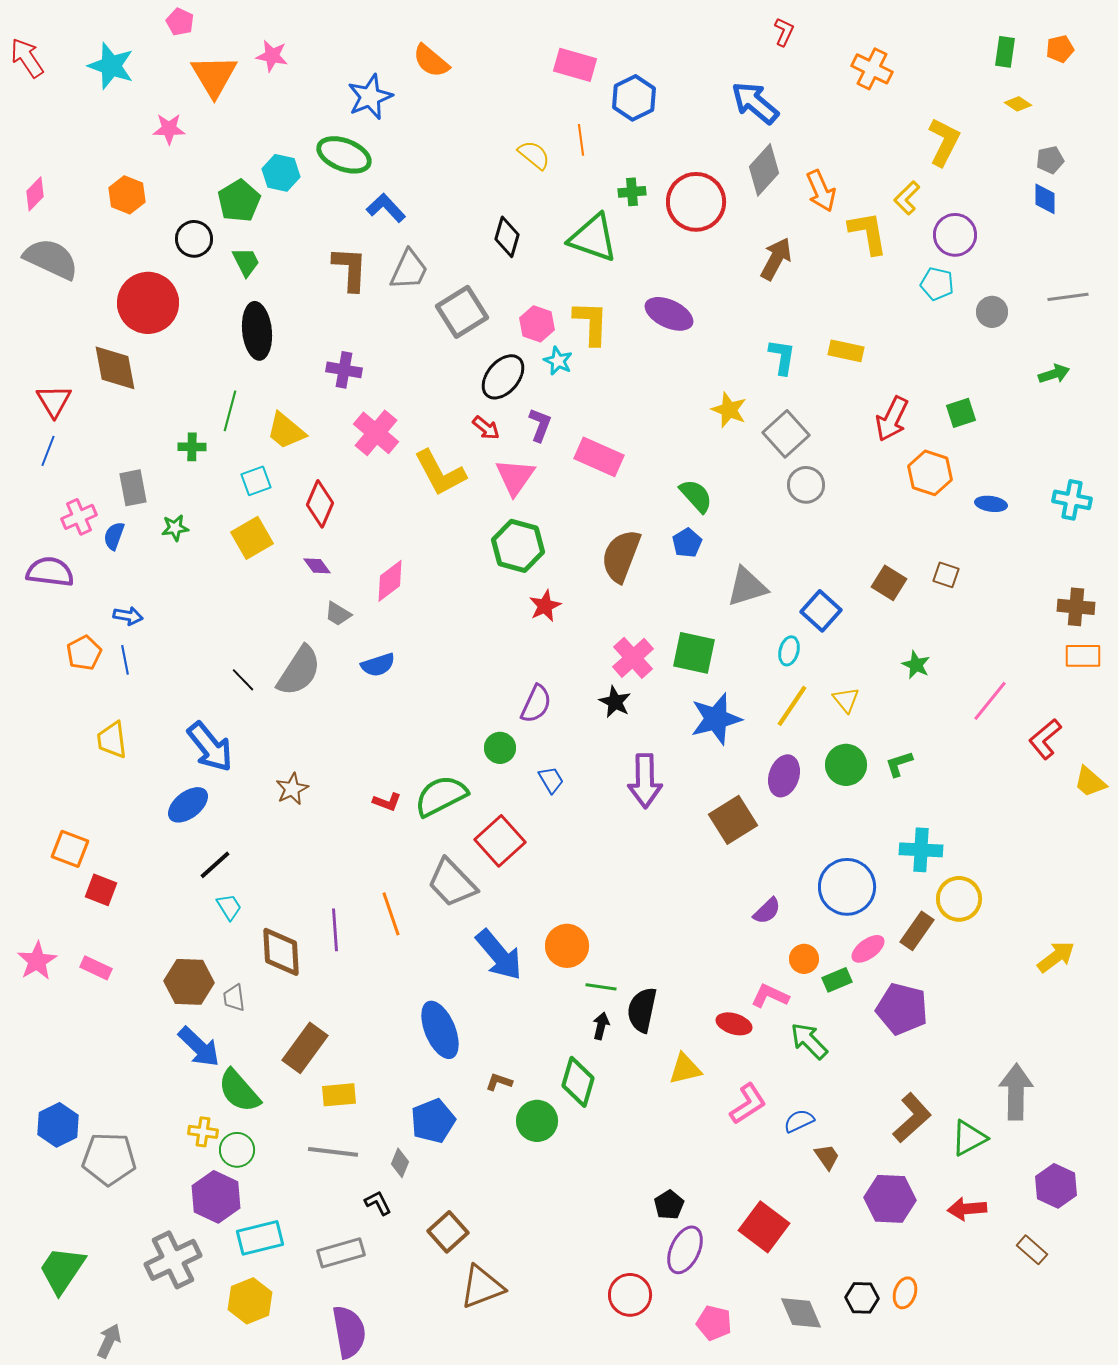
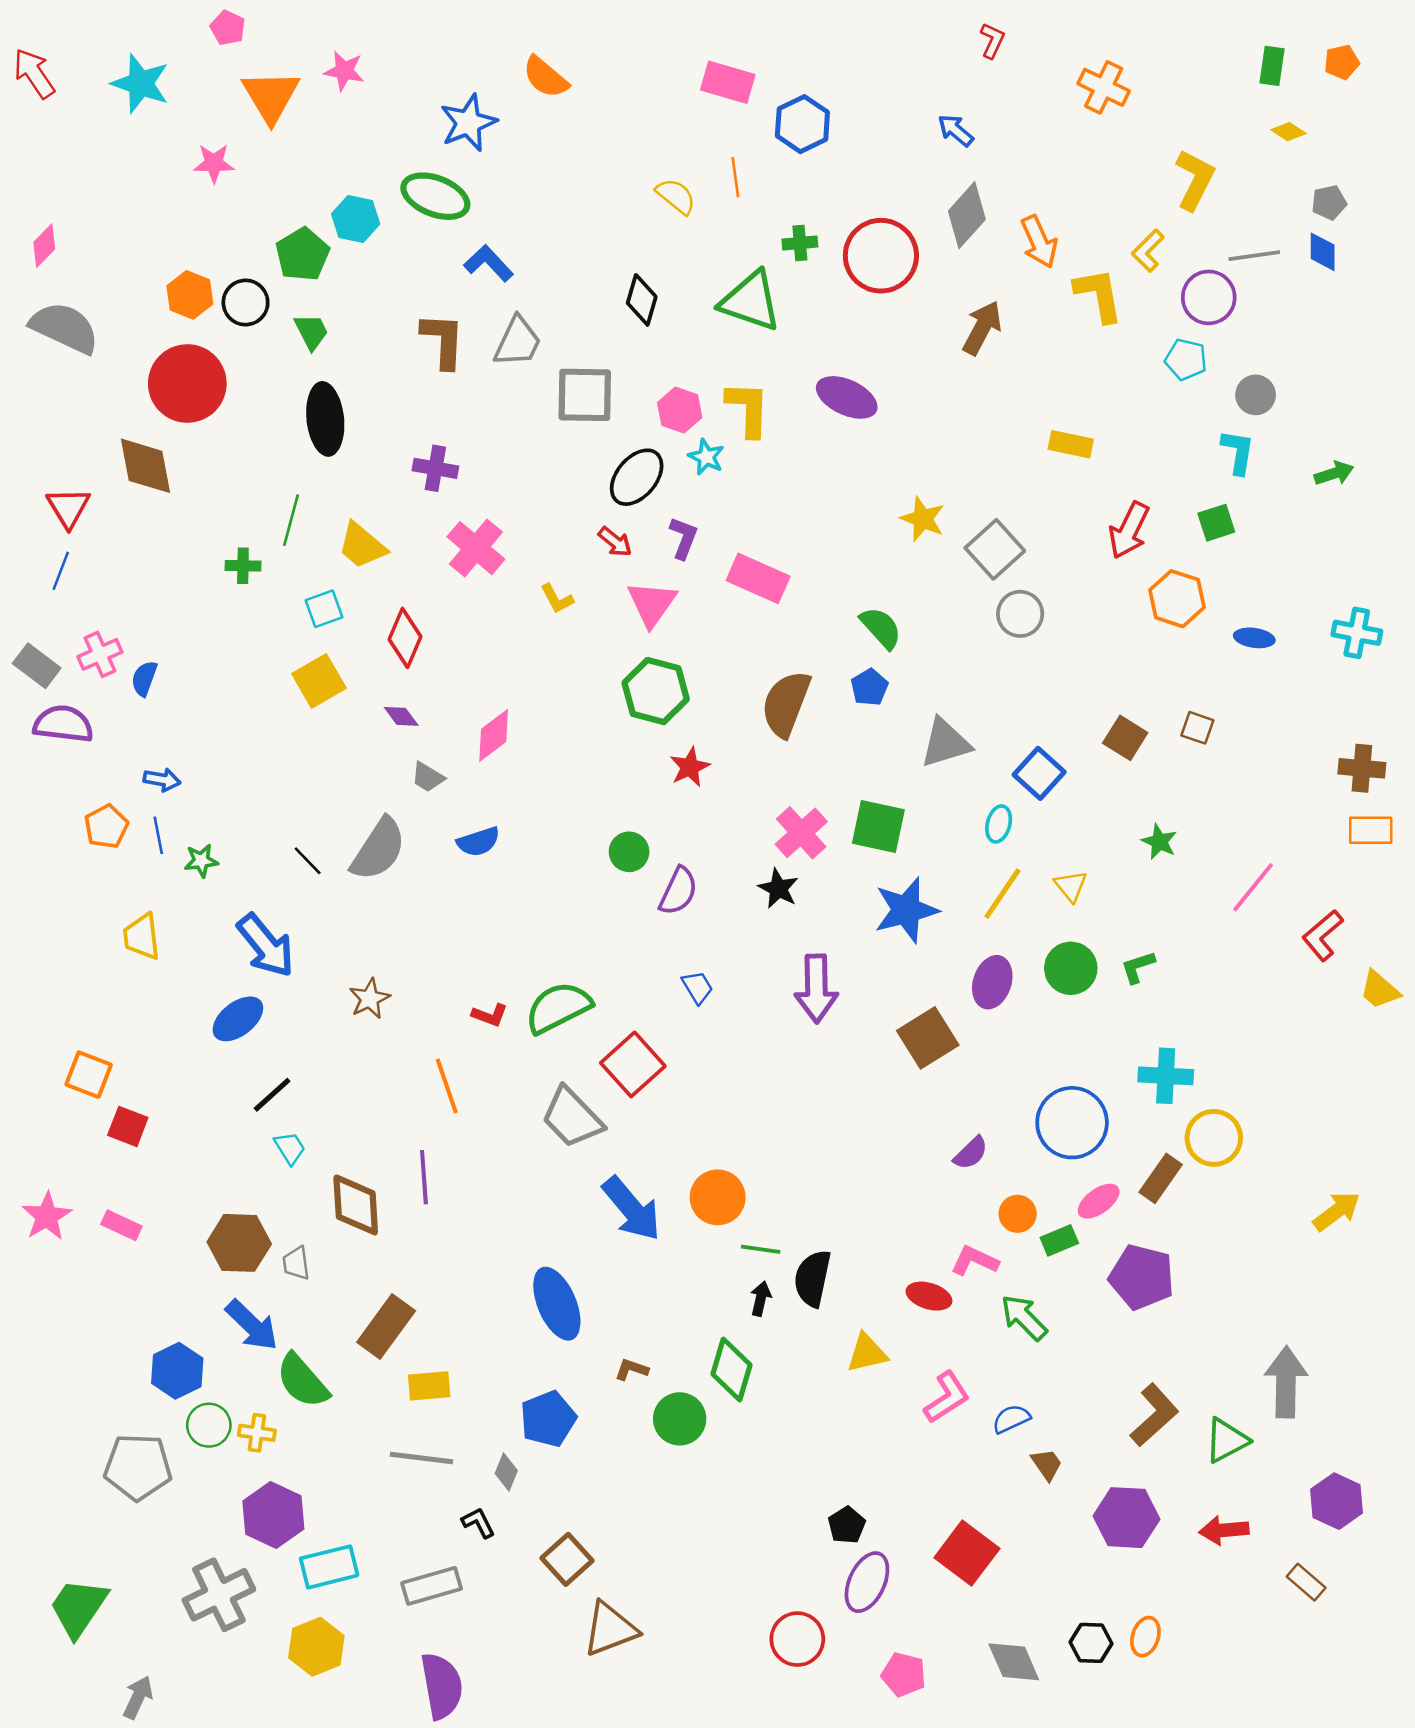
blue arrow: (755, 103) -> (956, 130), size x0.6
orange hexagon: (127, 195) -> (190, 295), moved
gray line: (1068, 297) -> (1254, 256), moved
gray square: (462, 312) -> (585, 395), turned 33
cyan L-shape: (782, 357) -> (1238, 452), moved
yellow L-shape: (440, 473) -> (557, 599), size x0.5
gray rectangle: (133, 488) -> (37, 666), moved, turned -42
green star: (175, 528) -> (201, 861), moved
green circle: (500, 748) -> (629, 852), moved
orange line: (391, 914) -> (447, 1086), moved
blue hexagon: (58, 1125) -> (177, 1371), moved
green circle: (237, 1150) -> (209, 1425), moved

